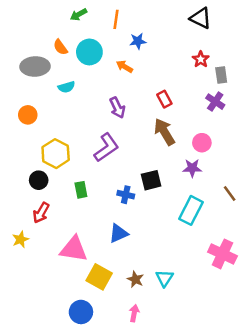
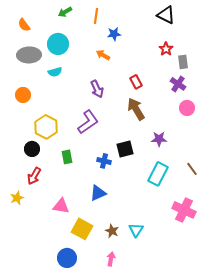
orange semicircle: (60, 47) -> (24, 25), moved
cyan circle: (89, 52) -> (58, 44), moved
pink circle: (202, 143) -> (187, 108), moved
brown line: (230, 193) -> (192, 169), moved
pink triangle: (74, 249) -> (61, 206), size x0.7

